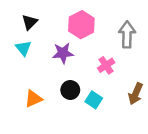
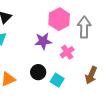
pink hexagon: (81, 25) -> (59, 19), moved
purple star: (63, 53) -> (43, 41), moved

